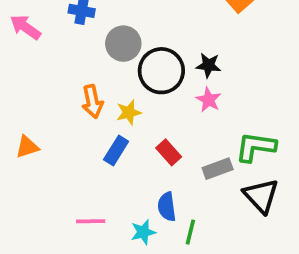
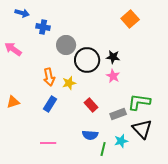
pink arrow: (25, 27) -> (13, 49), moved
blue rectangle: (116, 151) -> (50, 104), moved
blue semicircle: (167, 207) -> (90, 135), turned -77
cyan star: (143, 232) -> (121, 141), moved

